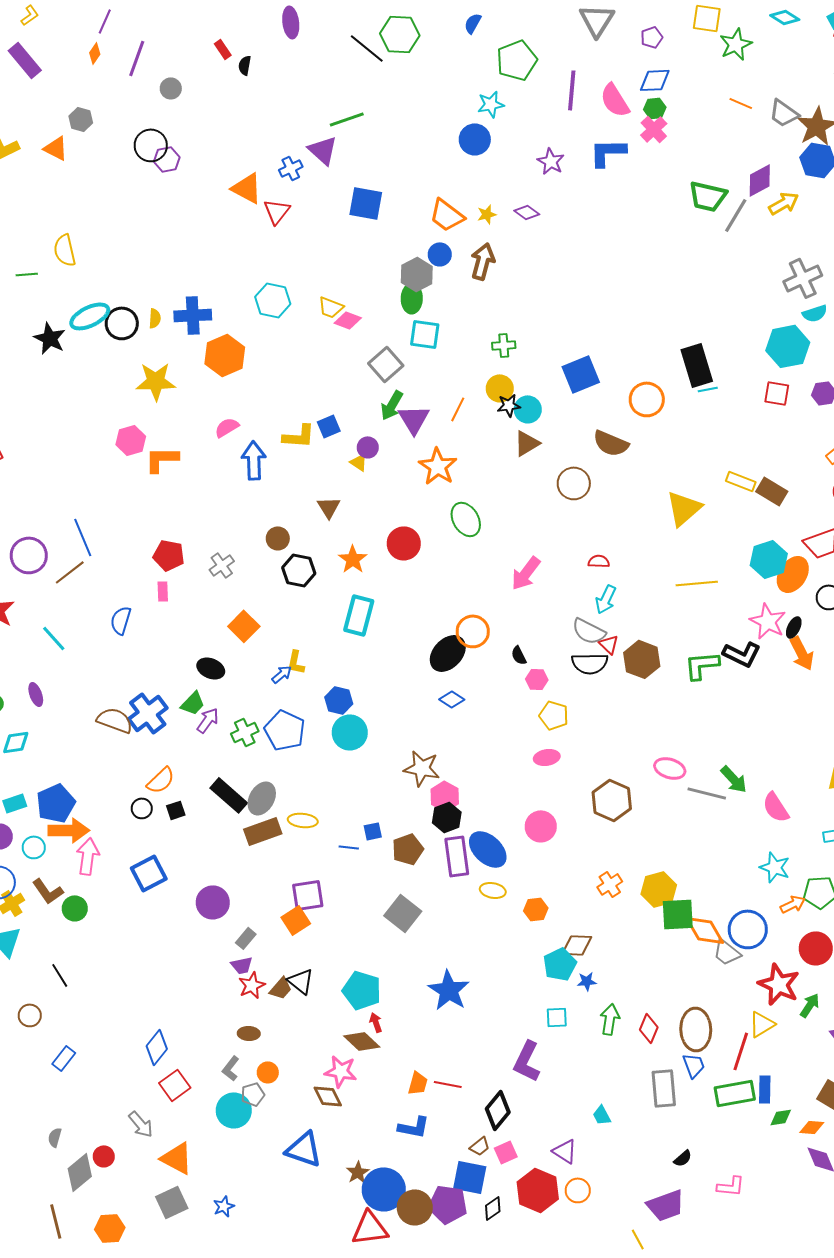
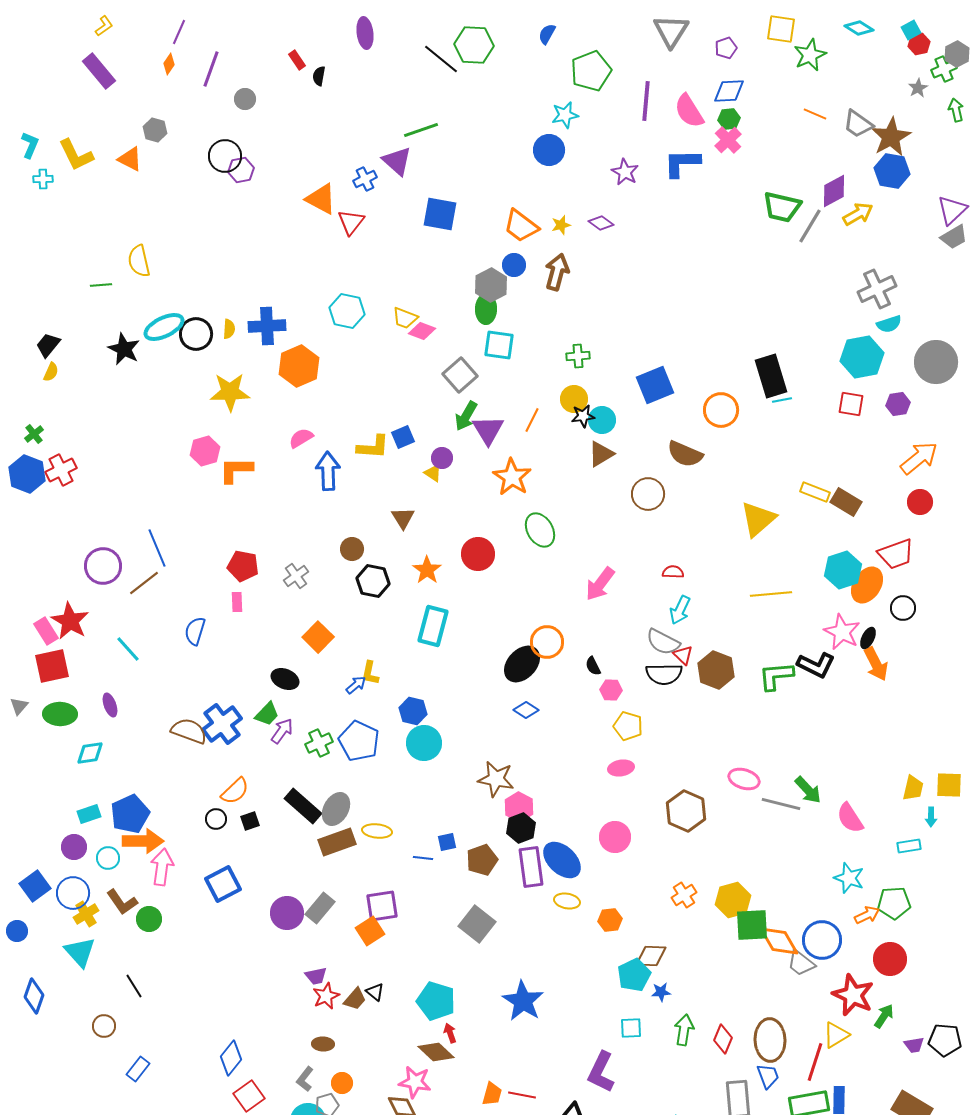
gray rectangle: (246, 938) -> (320, 908), moved, size x1.4
black triangle: (301, 981) -> (375, 992), size x0.7

